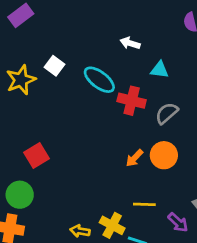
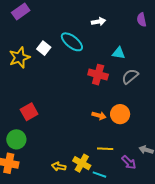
white arrow: (130, 43) -> (98, 22), moved, turned 152
cyan ellipse: (99, 80) -> (72, 42), moved
gray semicircle: (167, 113) -> (130, 76), moved
orange arrow: (134, 158) -> (99, 116), turned -120

